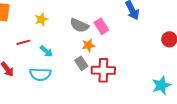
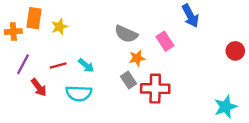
yellow star: (41, 19) -> (59, 27), moved
pink rectangle: (101, 26) -> (165, 41), moved
red line: (23, 42) -> (58, 65), moved

